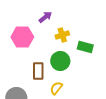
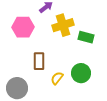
yellow cross: (62, 35) -> (63, 25), size x1.5
green circle: (60, 61) -> (81, 73), moved

